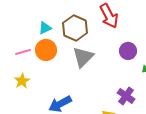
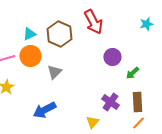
gray triangle: (83, 57) -> (54, 72), moved, size x0.7

